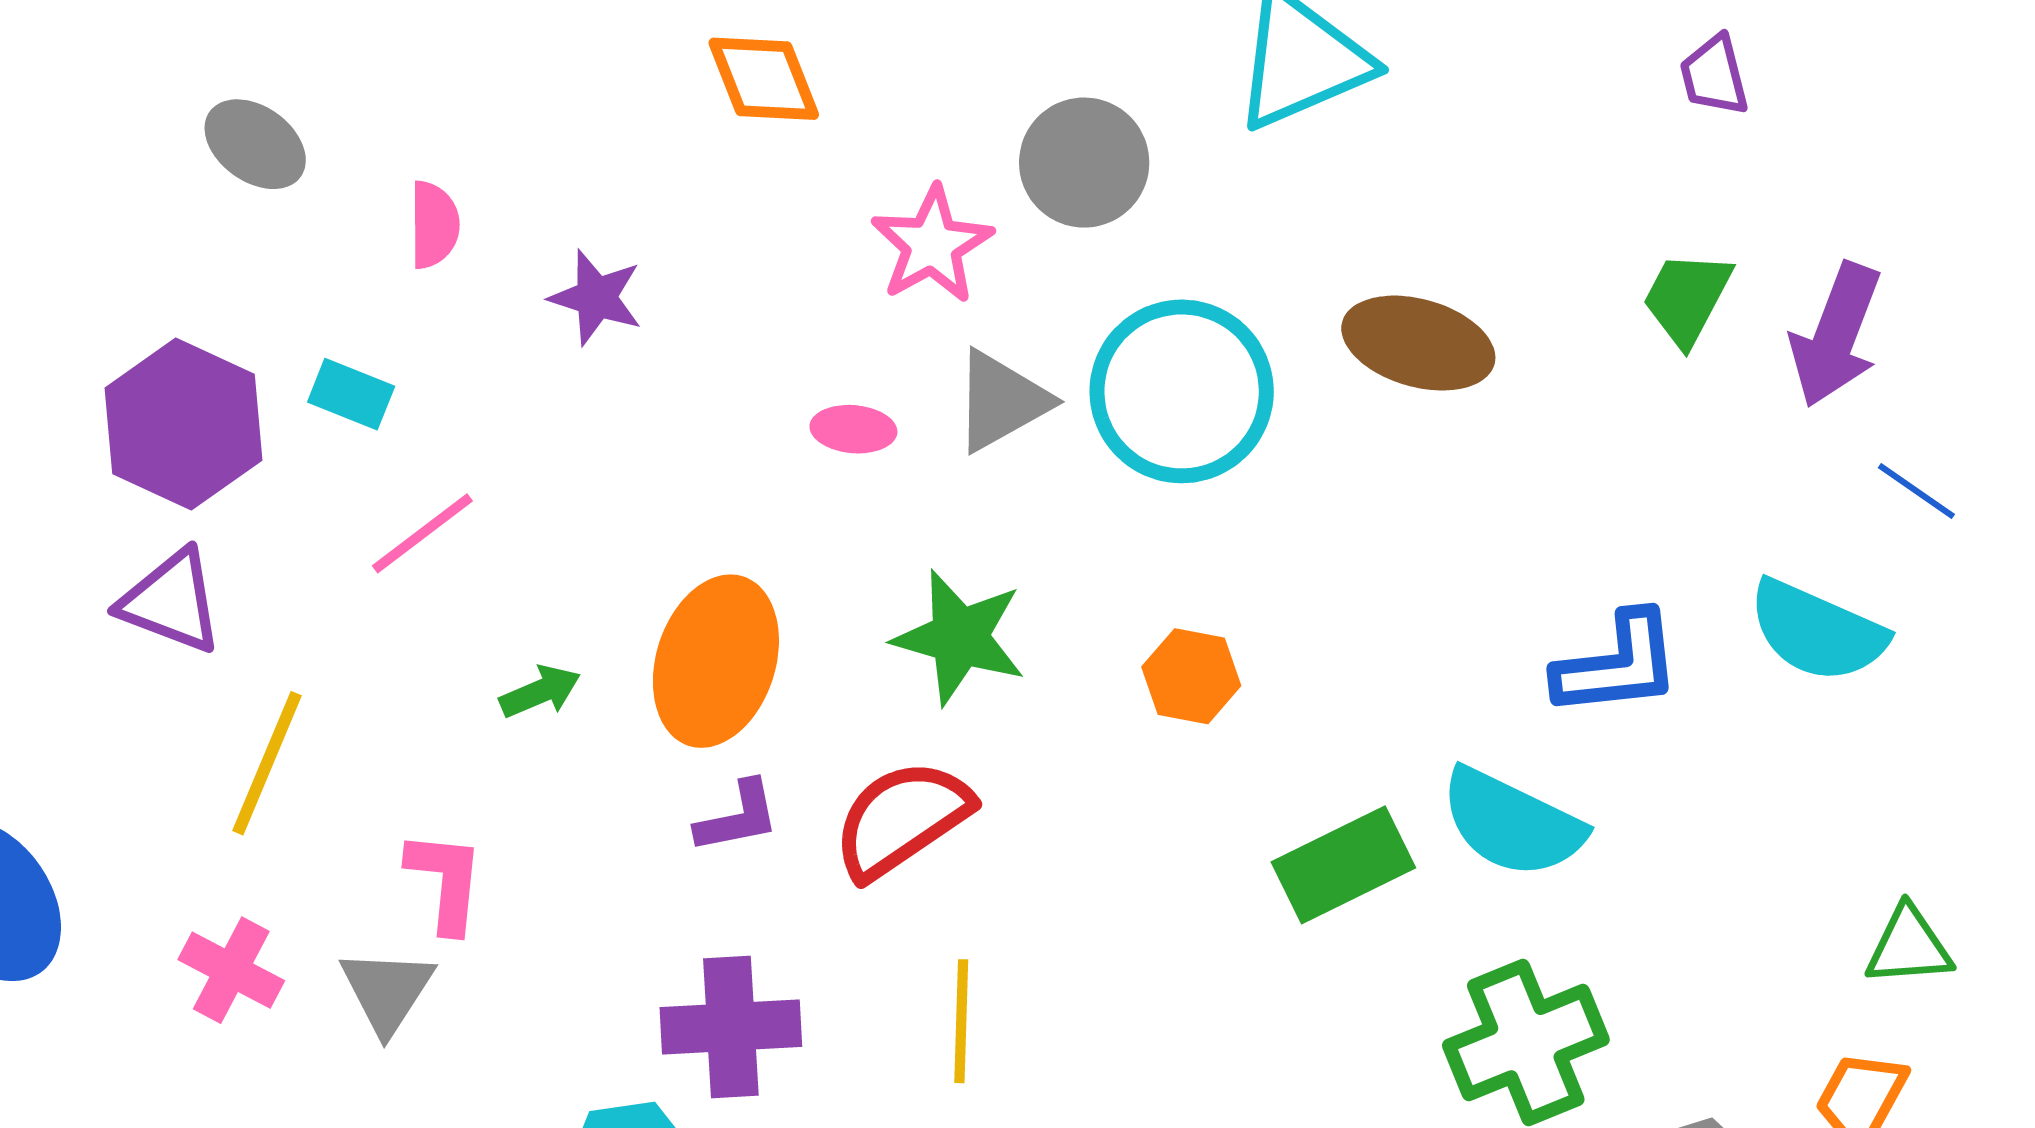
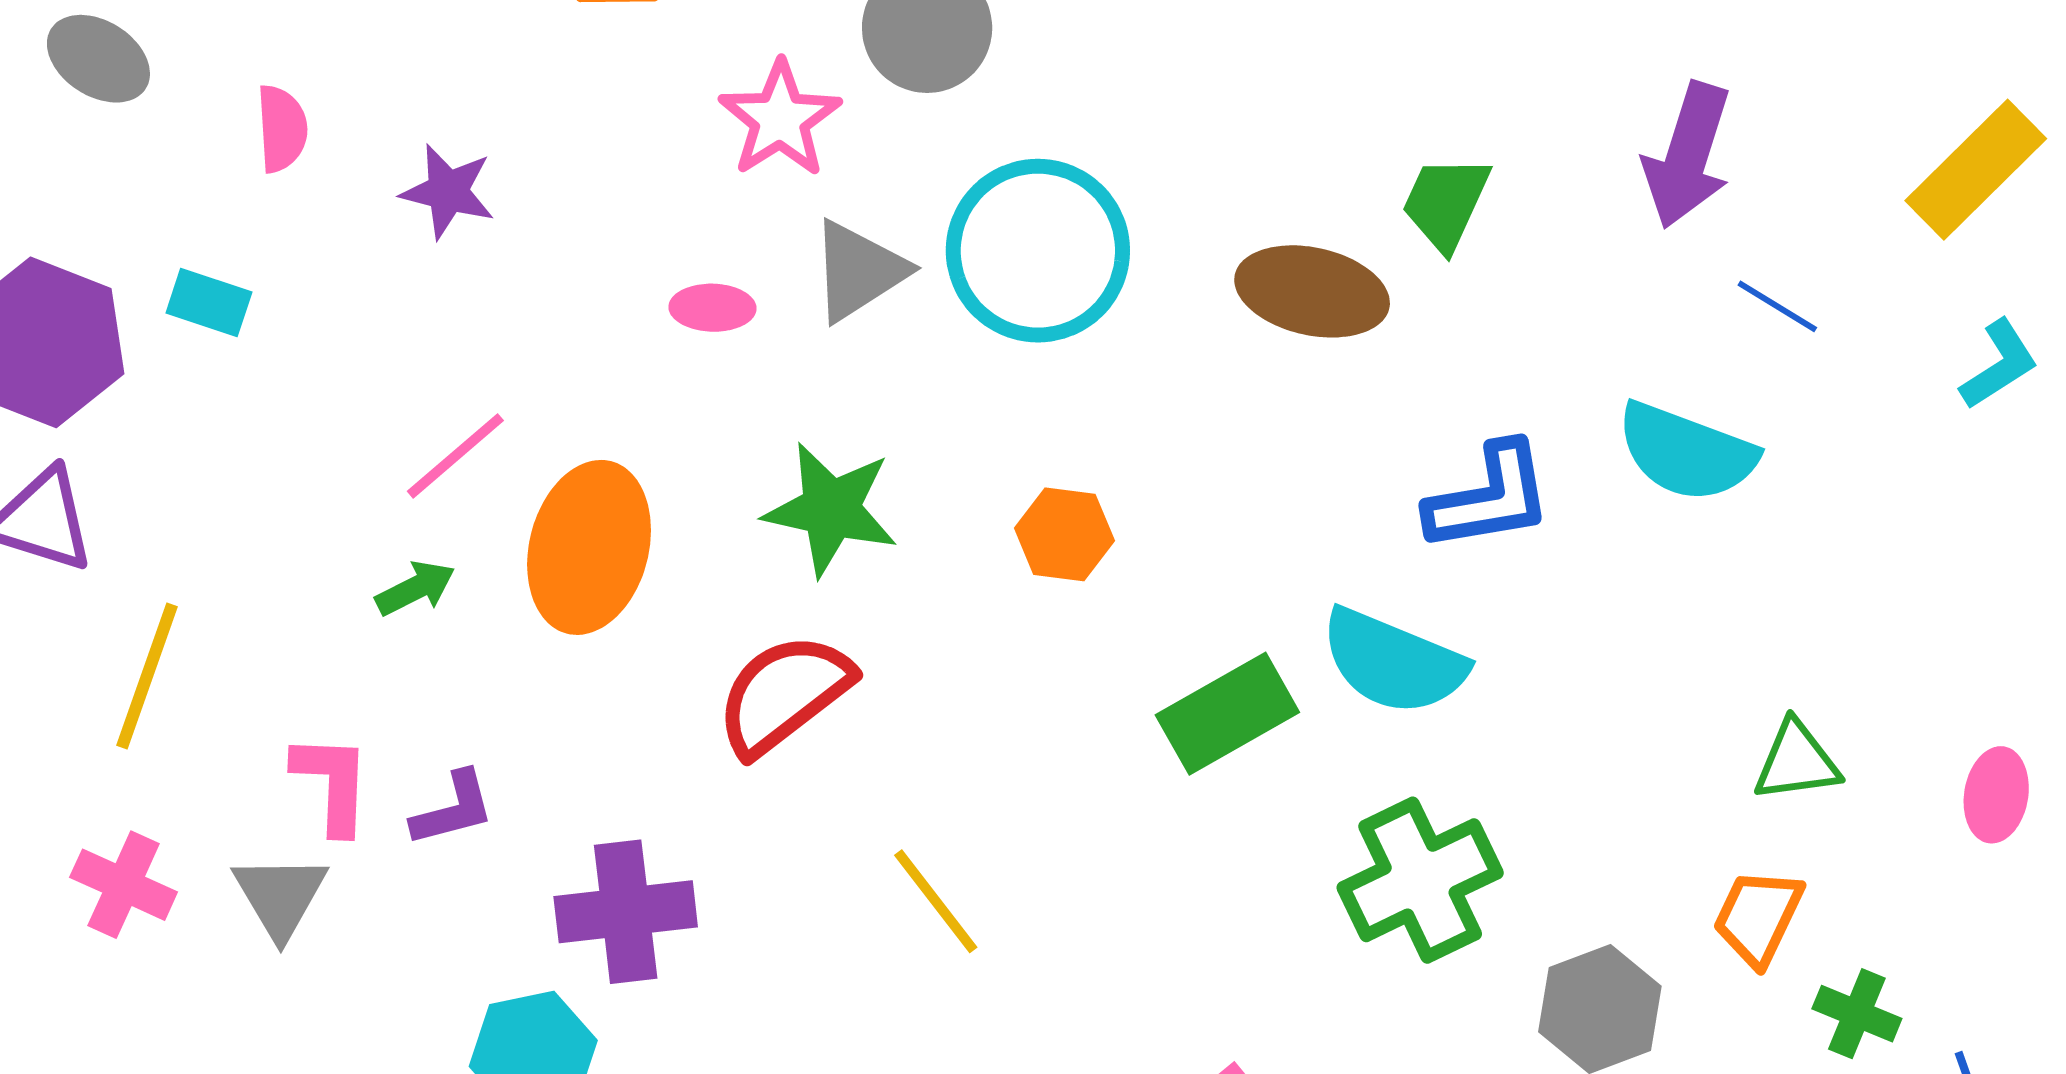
green trapezoid: (1687, 298) -> (1446, 203), moved
brown ellipse: (1418, 343) -> (1312, 291), moved
pink line: (422, 533) -> (455, 456), moved
purple L-shape: (738, 817) -> (453, 809), moved
yellow line: (961, 1021) -> (936, 901), moved, turned -36

